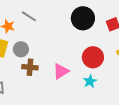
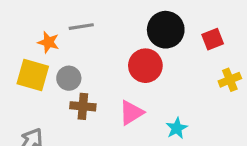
gray line: (29, 16) -> (81, 27), turned -42
red circle: (93, 57) -> (145, 66), moved

